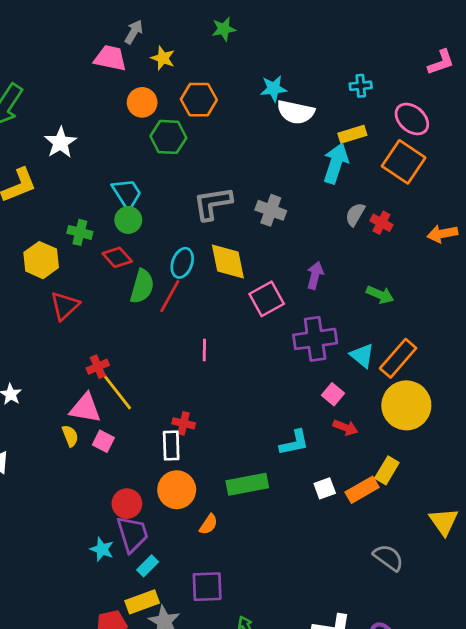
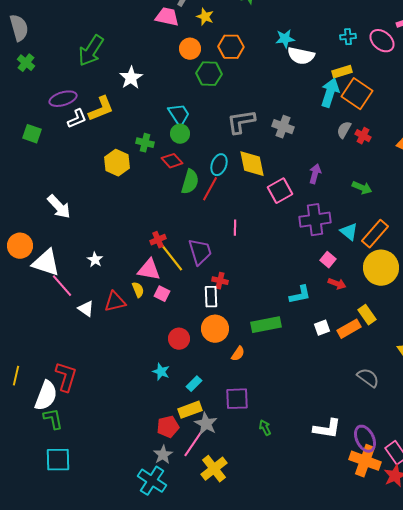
pink ellipse: (412, 119) -> (382, 41), moved
orange square: (404, 162) -> (357, 94), moved
red triangle: (65, 306) -> (115, 302), moved, turned 30
yellow rectangle: (387, 470) -> (367, 315), turned -66
purple trapezoid: (132, 534) -> (200, 252), moved

